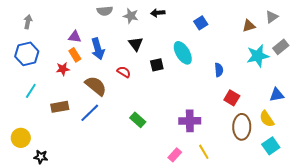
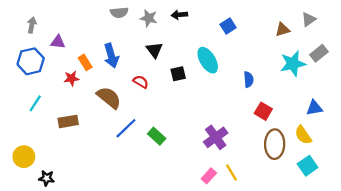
purple triangle: (75, 37) -> (58, 42), moved
blue line: (90, 113) -> (126, 128), moved
purple cross: (190, 121) -> (216, 137), turned -35
pink rectangle: (175, 155) -> (209, 176), moved

